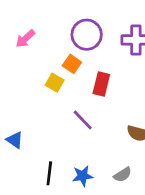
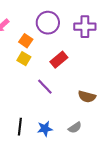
orange square: (72, 64) -> (26, 41), moved
red rectangle: (101, 84) -> (59, 60), turned 36

